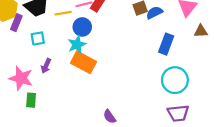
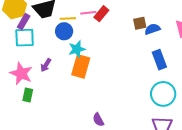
blue circle: (82, 27) -> (64, 31), moved
cyan square: (38, 38) -> (25, 38), moved, size x1.5
blue rectangle: (166, 44) -> (159, 60), turned -48
orange rectangle: (83, 62) -> (81, 66), turned 70

